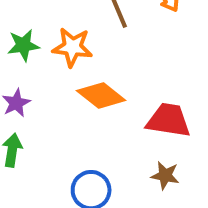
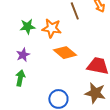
brown star: (165, 175) -> (95, 93), size x1.5

